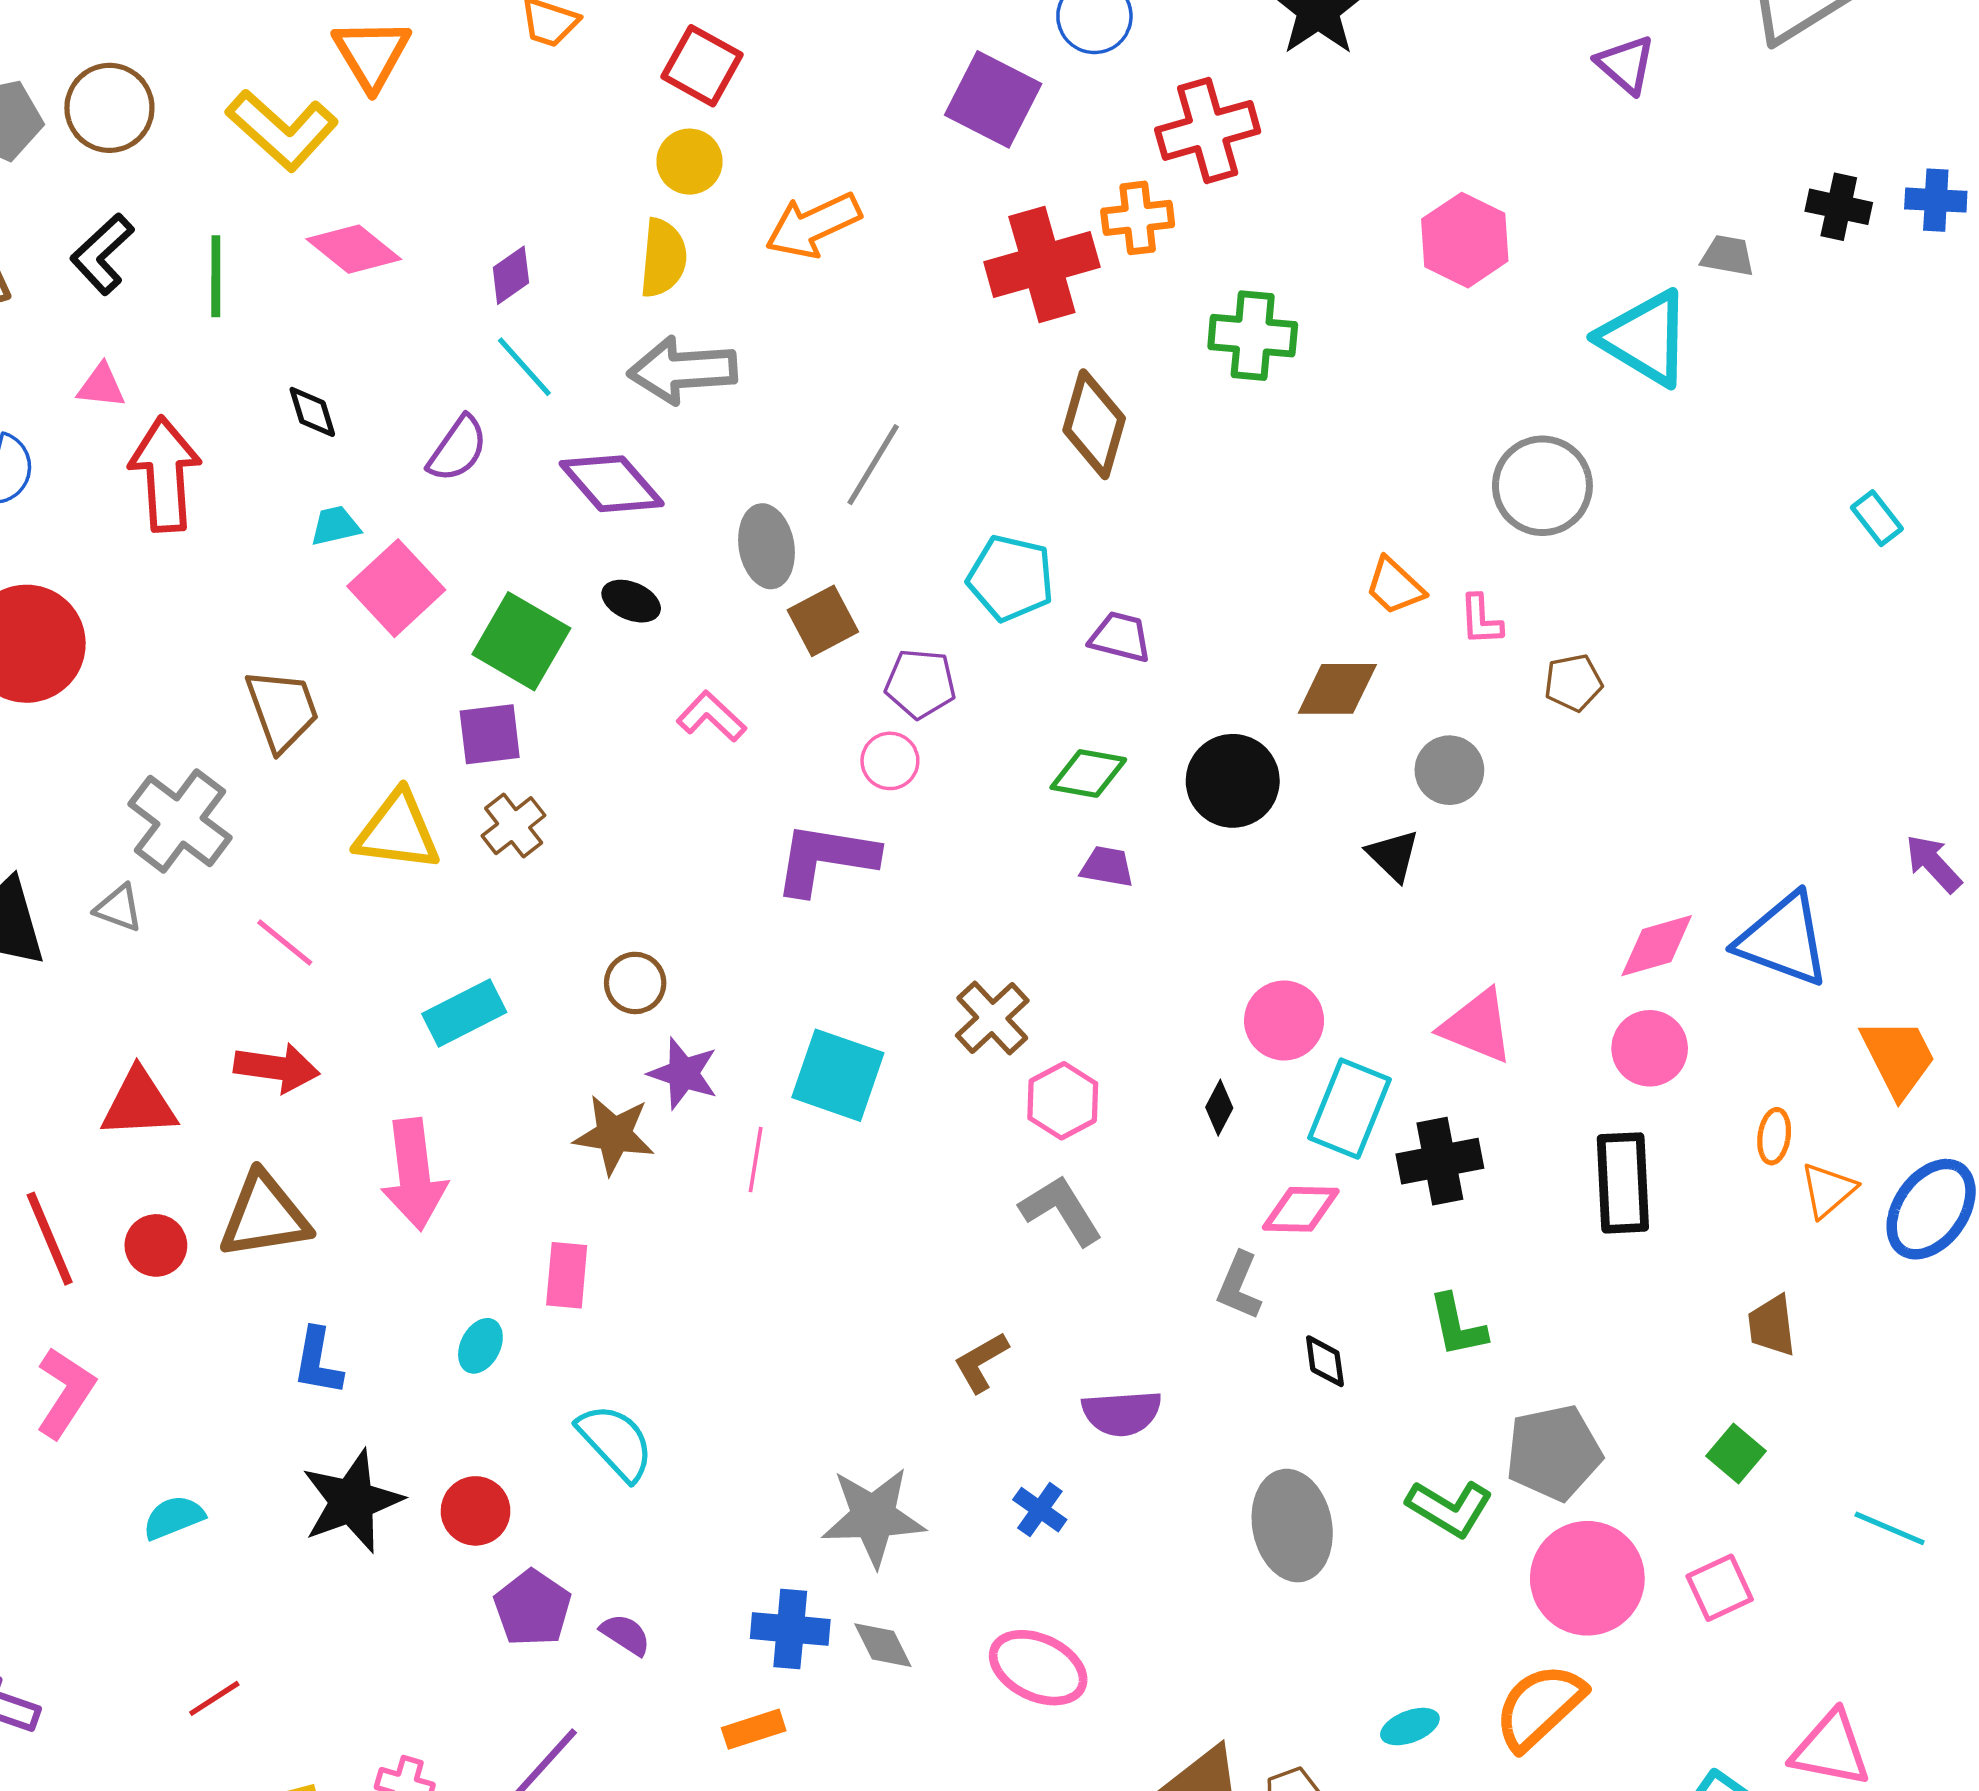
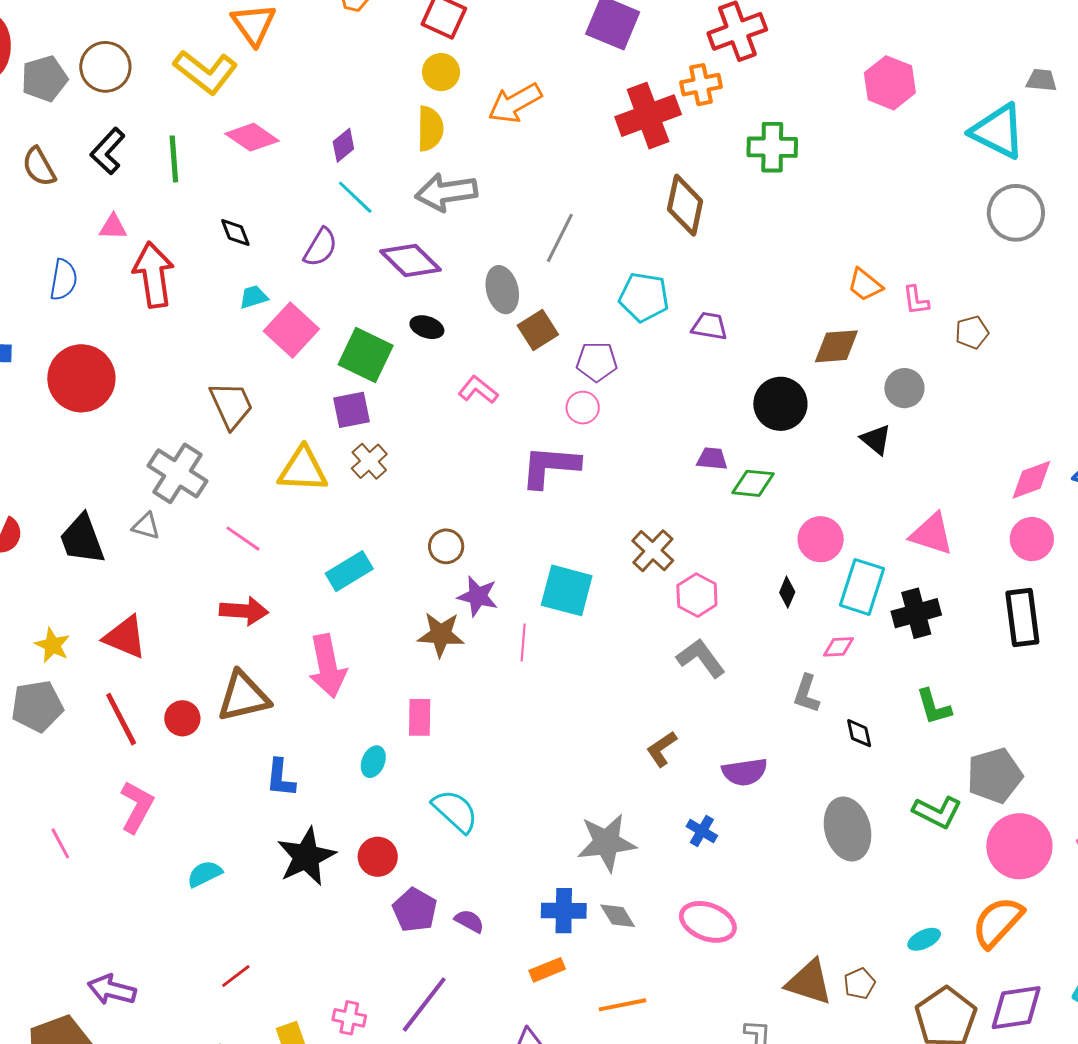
gray circle: (1542, 486) -> (1016, 213), moved
green diamond: (1088, 773) -> (753, 483), moved
red triangle: (139, 1104) -> (125, 637), moved, turned 30
pink diamond: (1301, 1209) -> (838, 647), size x0.7

